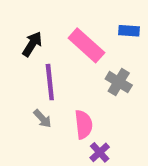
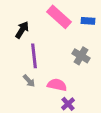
pink rectangle: (86, 45) -> (59, 17), moved
pink semicircle: (84, 125) -> (57, 85), turned -72

